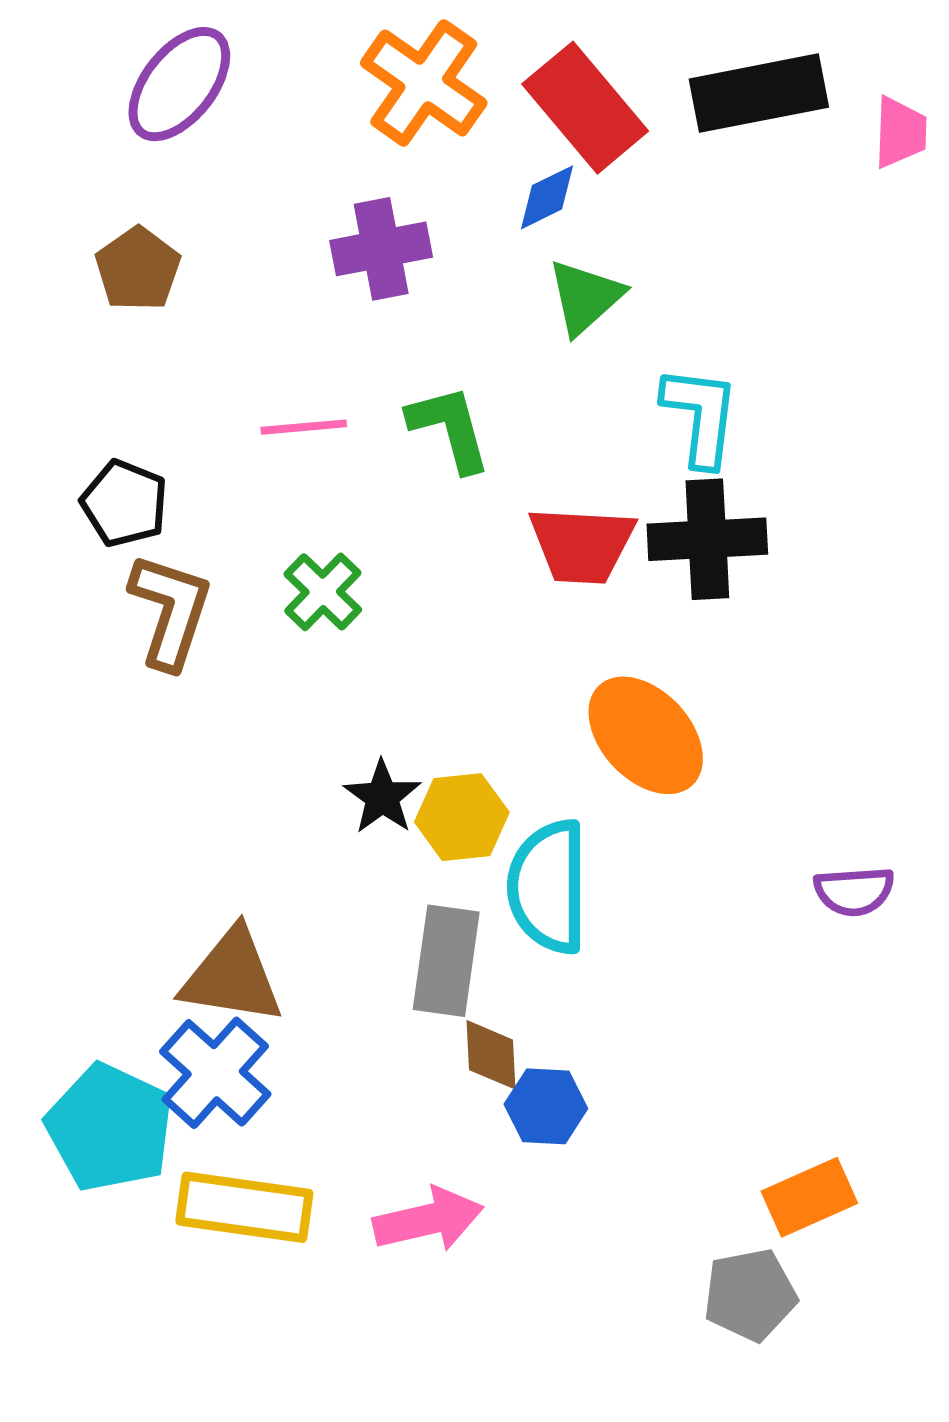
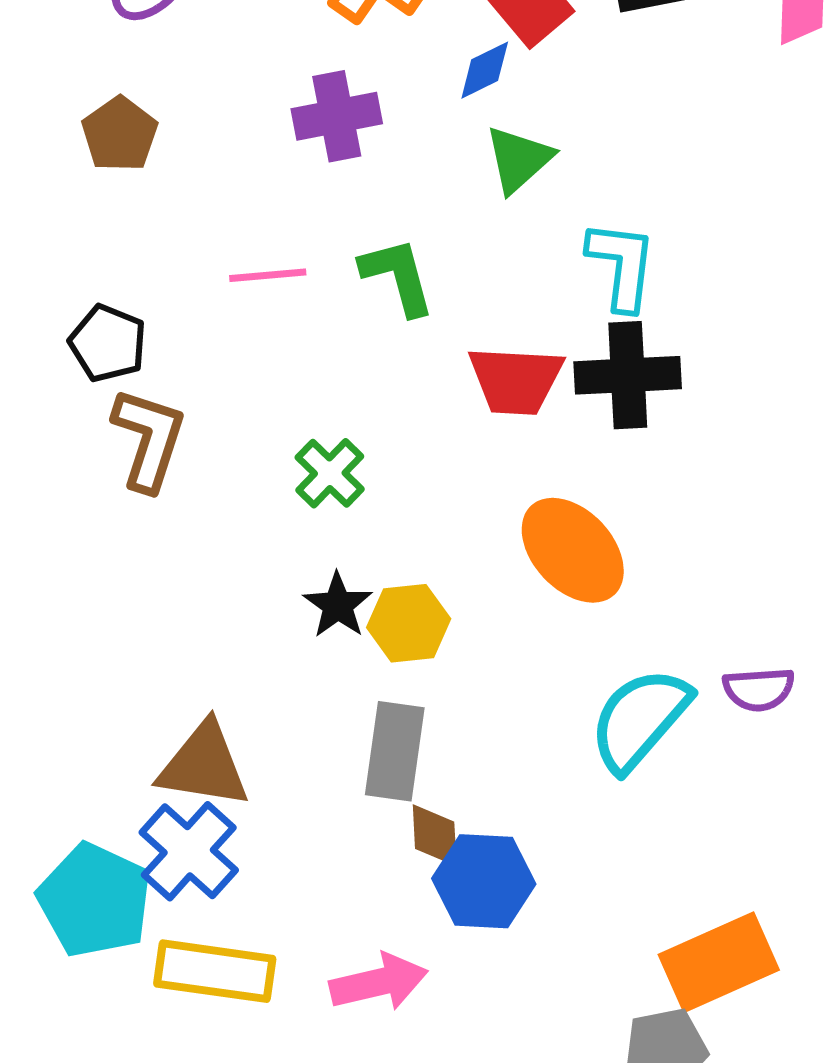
green cross: (323, 592) -> (330, 473), moved
cyan semicircle: (548, 887) -> (640, 719), moved, turned 41
blue hexagon: (546, 1106) -> (484, 881), size x1.4
orange rectangle: (809, 1197) -> (719, 962), size x1.4

